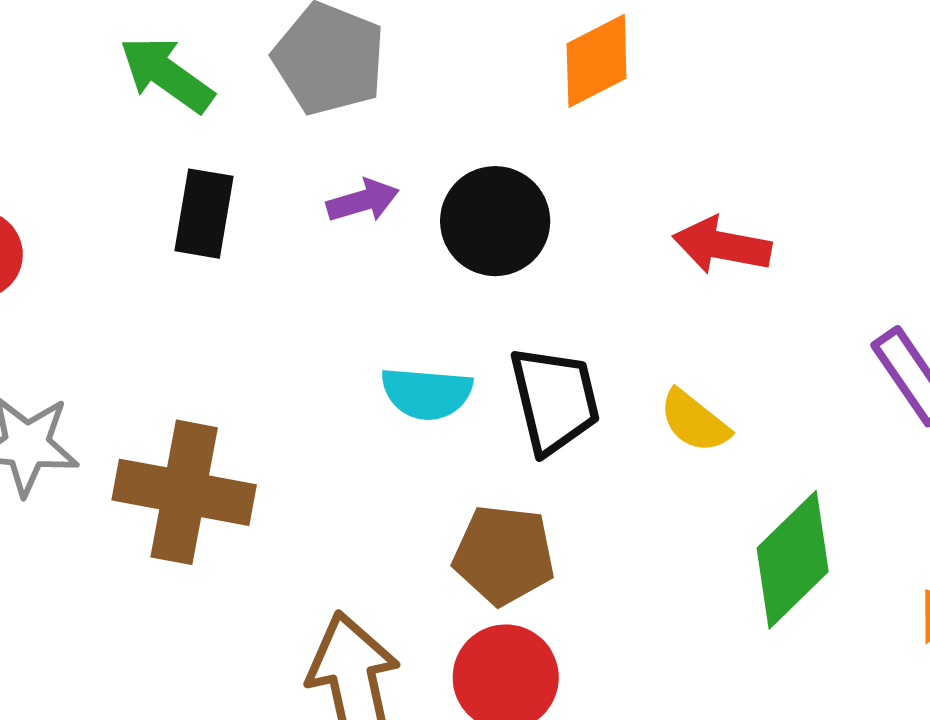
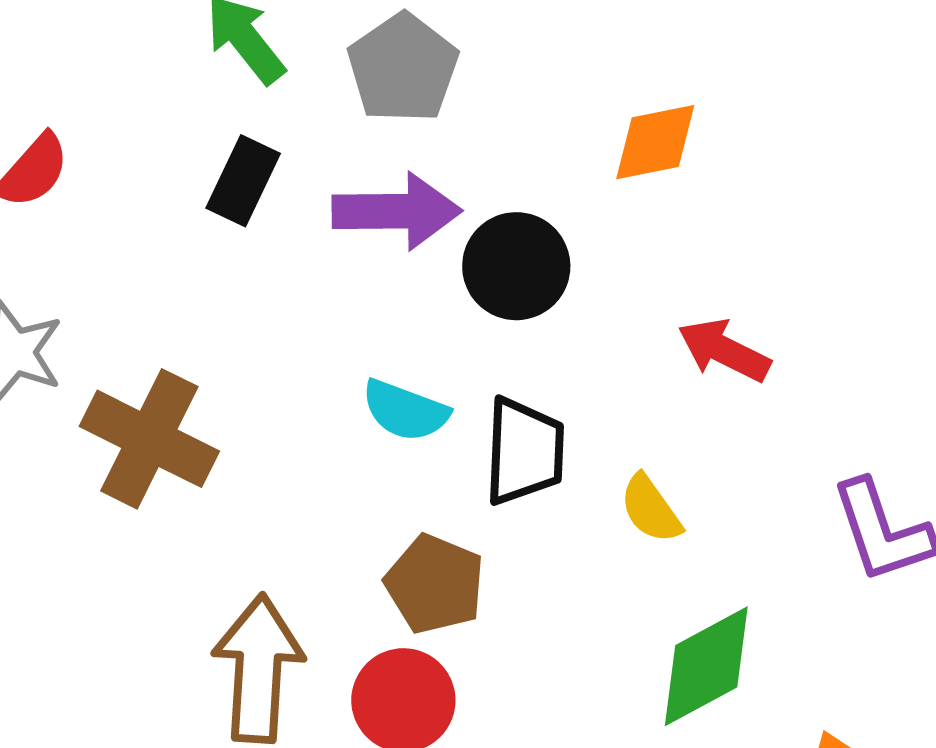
purple arrow: (363, 201) -> (397, 211), size x1.8

